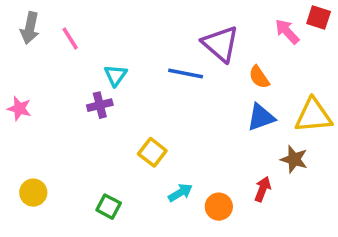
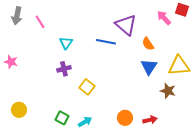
purple cross: (100, 105) -> (64, 69), moved
blue triangle: (261, 117) -> (149, 67), turned -36
red arrow: (263, 189) -> (150, 120), moved, turned 56
cyan arrow: (180, 193) -> (85, 122), moved

